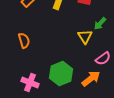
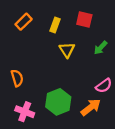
yellow triangle: (85, 37) -> (67, 50), moved
orange semicircle: (24, 41) -> (17, 78), moved

